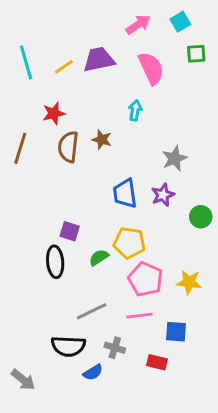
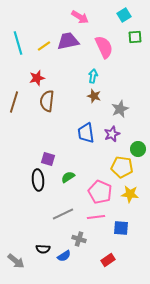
pink arrow: (138, 25) -> (80, 17), moved, turned 66
brown star: (102, 140) -> (94, 96), moved
yellow pentagon: (129, 243) -> (122, 167), moved
black semicircle: (68, 346) -> (43, 249), moved, size x0.6
red rectangle: (157, 362) -> (108, 260), moved, turned -48

